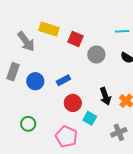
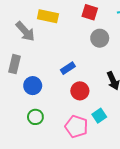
red square: (75, 39) -> (90, 12), moved
blue circle: (35, 81) -> (33, 86), moved
cyan square: (90, 118) -> (99, 116), moved, turned 32

